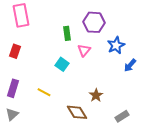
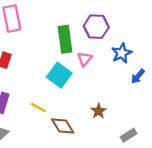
green rectangle: (67, 33) -> (65, 39), size x1.6
cyan square: (62, 64) -> (59, 75), size x1.5
brown diamond: (77, 112) -> (63, 126), moved

